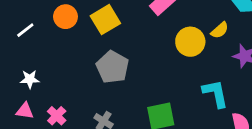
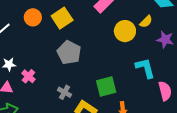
pink cross: (57, 116) -> (28, 76), moved

